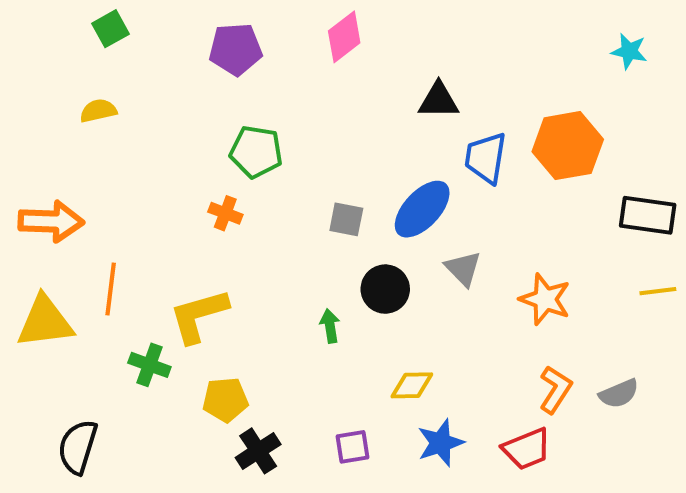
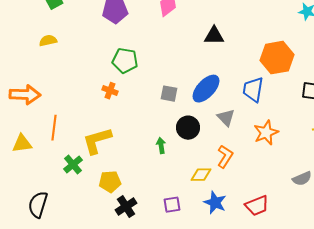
blue trapezoid: (486, 158) -> (253, 90), moved
orange star: (545, 299) -> (266, 133), turned 30
yellow triangle: (45, 322) -> (22, 144), size x0.7
green cross: (149, 365) -> (73, 165), turned 30
orange L-shape: (555, 389) -> (225, 157), moved
blue star: (441, 443) -> (215, 203), turned -30

